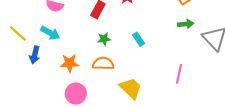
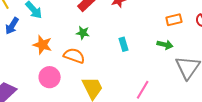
cyan rectangle: (139, 39) -> (124, 44), moved
pink circle: (76, 94) -> (50, 77), moved

